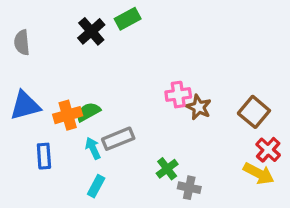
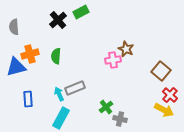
brown star: (199, 107) -> (126, 49), moved
green semicircle: (88, 112) -> (56, 56), moved, turned -56
orange cross: (68, 115) -> (30, 54), moved
cyan rectangle: (96, 186) -> (61, 118), size x1.5

